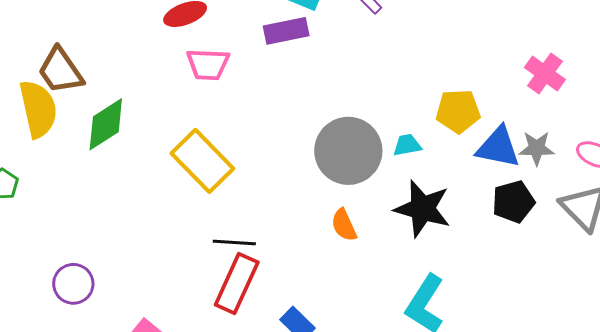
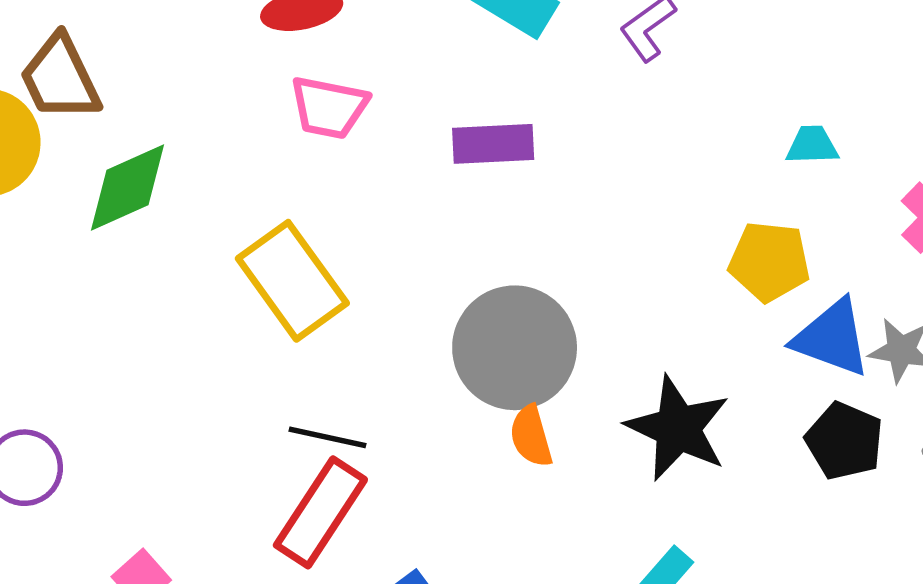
purple rectangle: (286, 31) -> (493, 144), moved
cyan trapezoid: (407, 145) -> (812, 145), moved
gray circle: (348, 151) -> (515, 348), moved
black pentagon: (513, 202) -> (844, 441), turned 30

